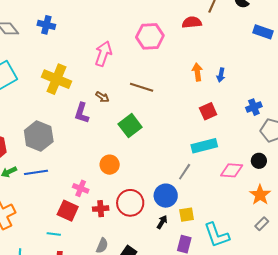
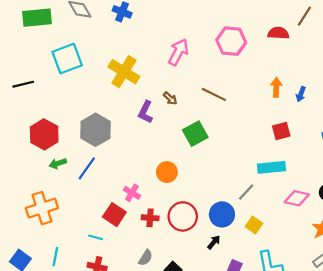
blue line: (36, 172) -> (87, 168), turned -55
yellow square: (187, 215) -> (254, 225), moved, turned 35

